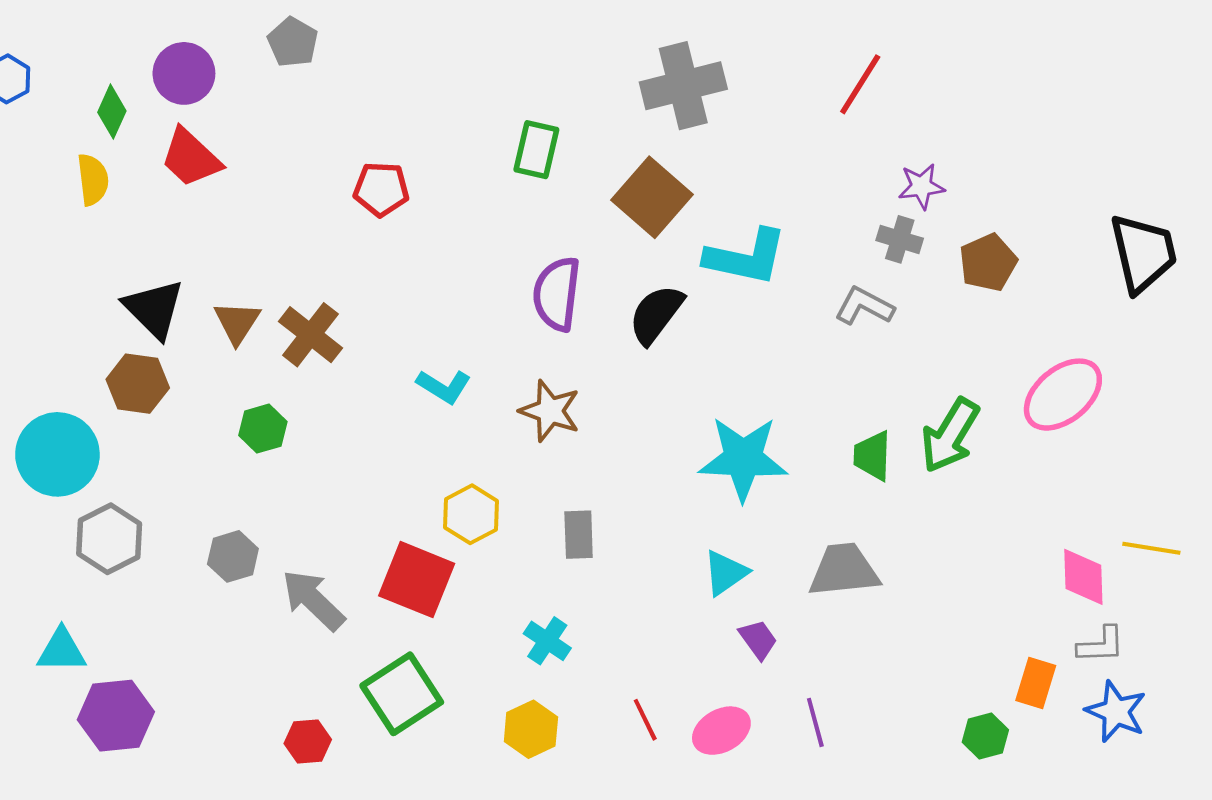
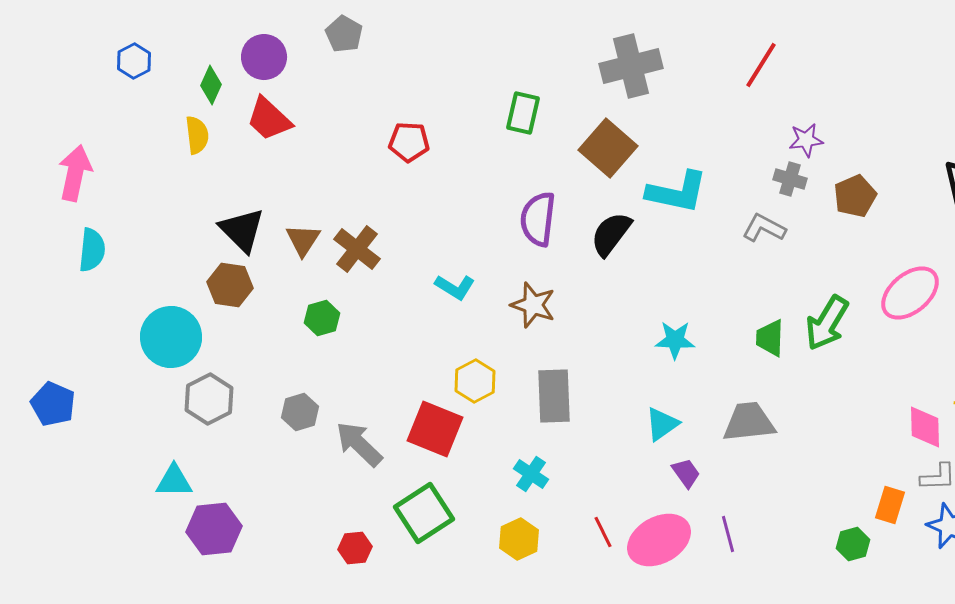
cyan star: (743, 458) -> (675, 340), size x0.6
gray rectangle: (579, 535) -> (554, 396), size x1.5
pink ellipse: (721, 731) -> (659, 540), size x1.5

